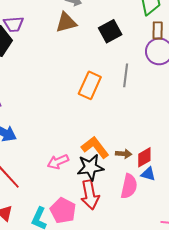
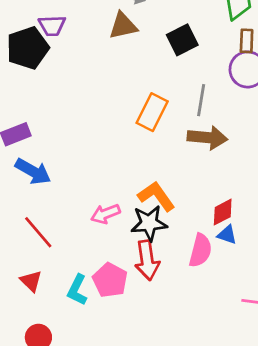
brown arrow: (124, 154) -> (207, 138), moved, size x1.8

